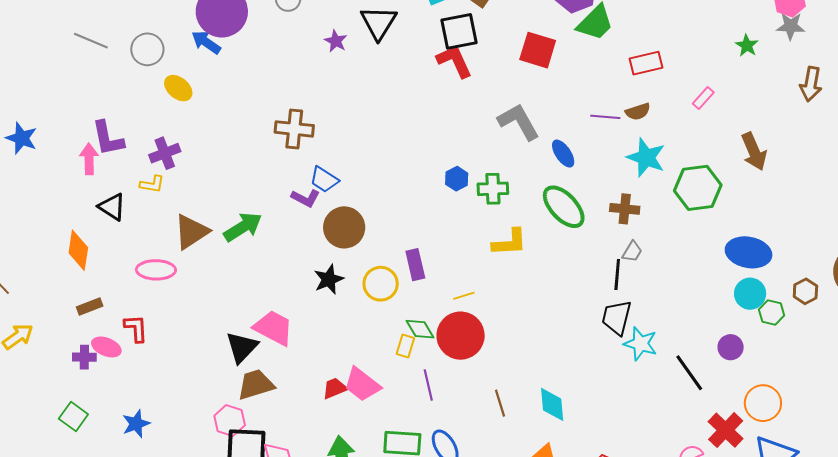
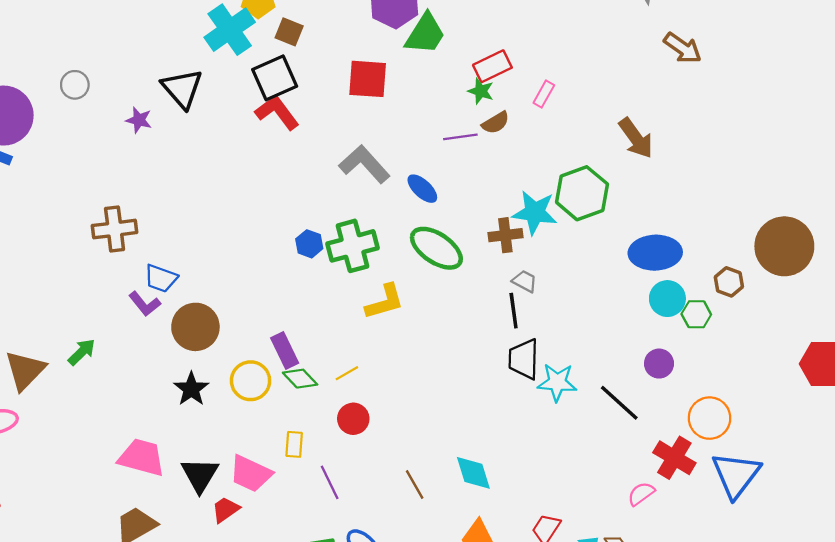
green star: (747, 46) -> (481, 91), moved
brown arrow: (811, 84) -> (683, 48), turned -52
pink rectangle: (703, 98) -> (544, 94), moved
cyan star: (646, 157) -> (535, 212), moved
green cross: (493, 189) -> (353, 246), size x1.4
purple L-shape: (305, 198) -> (145, 304), turned 36
green arrow: (243, 227) -> (82, 352), size x0.7
gray trapezoid: (632, 252) -> (525, 281), turned -80
green diamond: (420, 329) -> (300, 379), moved
red circle: (461, 336) -> (353, 419), size x0.6
black triangle: (242, 347) -> (200, 475), moved
pink trapezoid: (362, 385) -> (251, 474), moved

